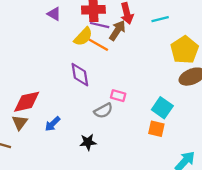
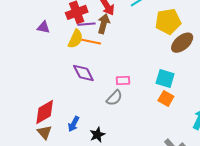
yellow pentagon: (185, 50) -> (168, 21), turned -30
orange square: (156, 129) -> (166, 99), turned 35
black star: (88, 142) -> (97, 135), moved

